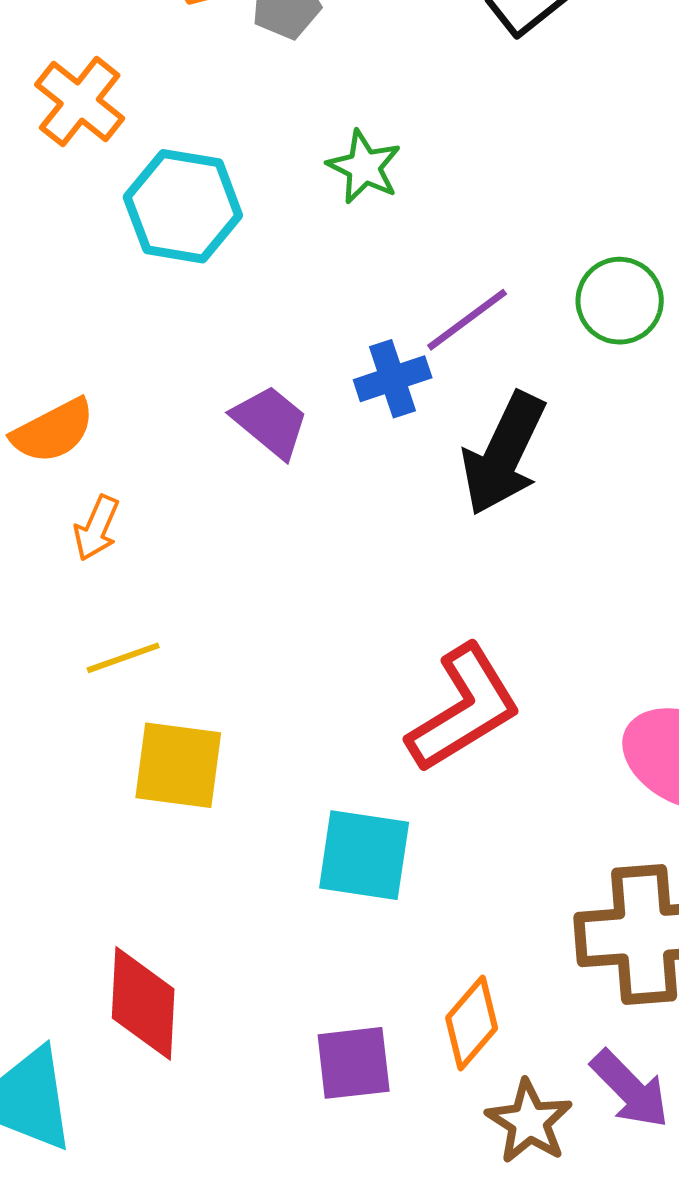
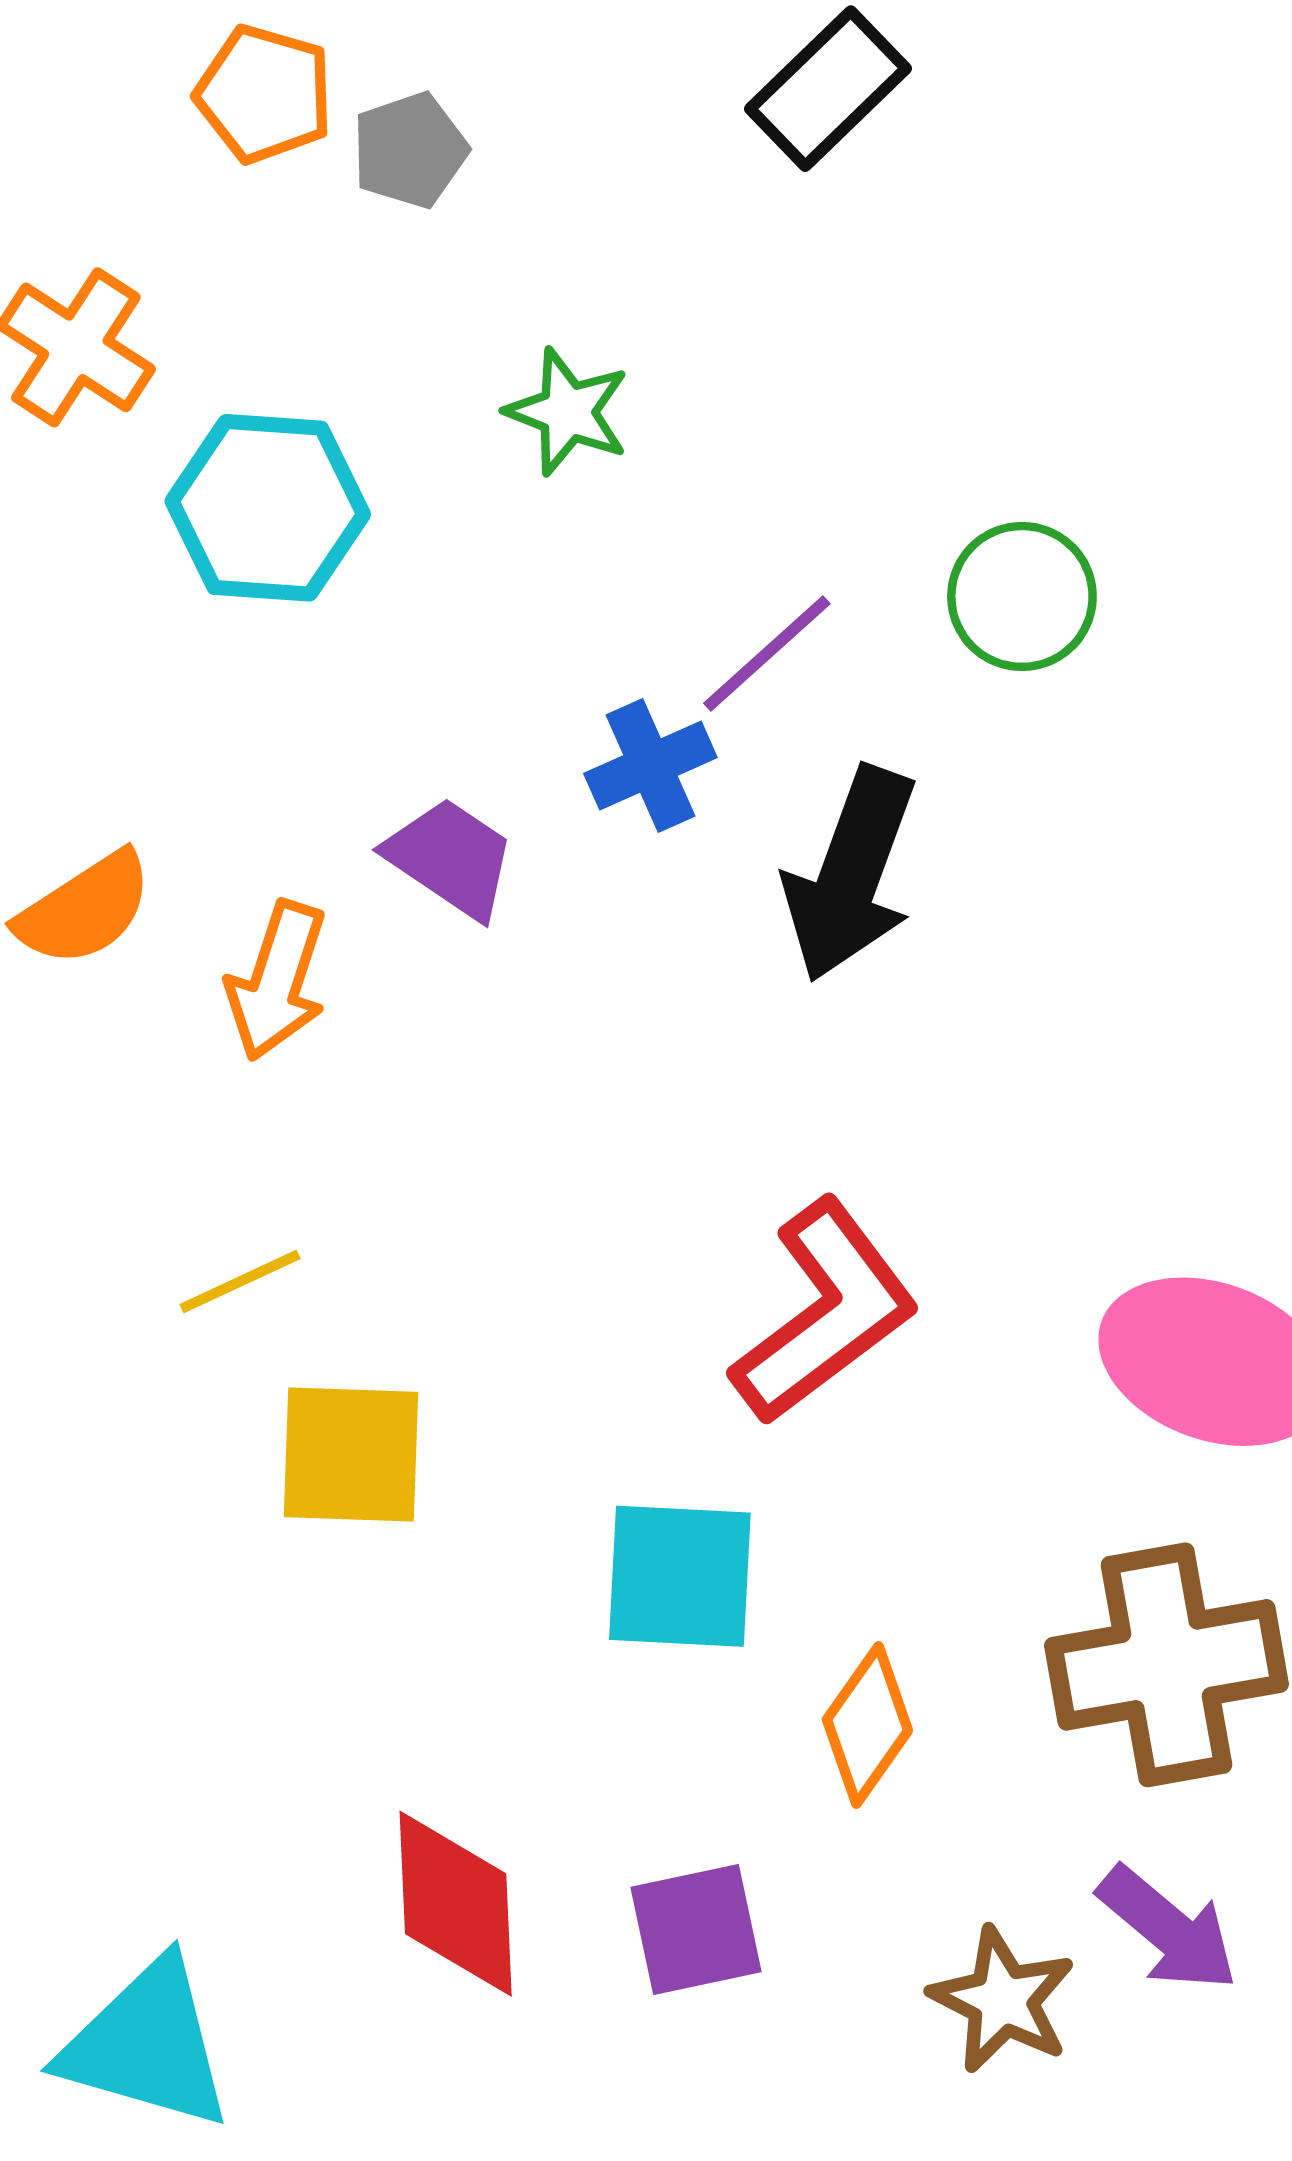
orange arrow: (97, 528) -> (277, 981), moved, size x1.4
red diamond: (143, 1003) -> (456, 1904), moved
orange diamond: (472, 1023) -> (867, 1725), moved

